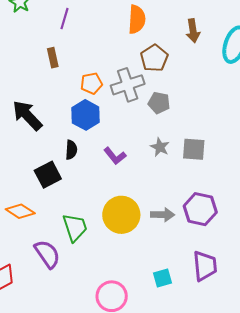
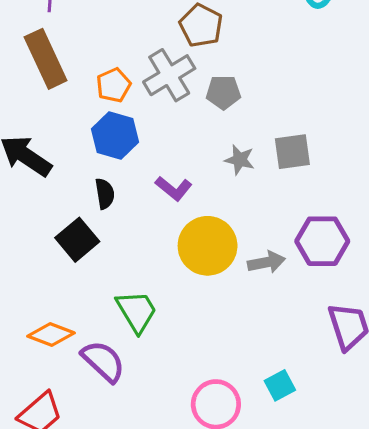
brown rectangle: (53, 58) -> (46, 59), size x1.8
orange diamond: (20, 211) -> (51, 335), moved
yellow circle: (121, 215) -> (208, 246), moved
cyan square: (163, 278) -> (280, 385), moved

